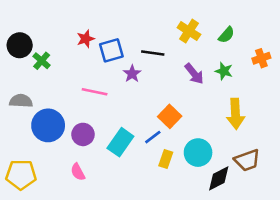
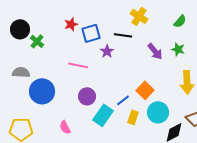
yellow cross: (189, 31) -> (139, 16), moved
orange square: (170, 116) -> (145, 90), moved
purple circle: (83, 134) -> (87, 96), moved
cyan rectangle: (120, 142) -> (103, 115), moved

